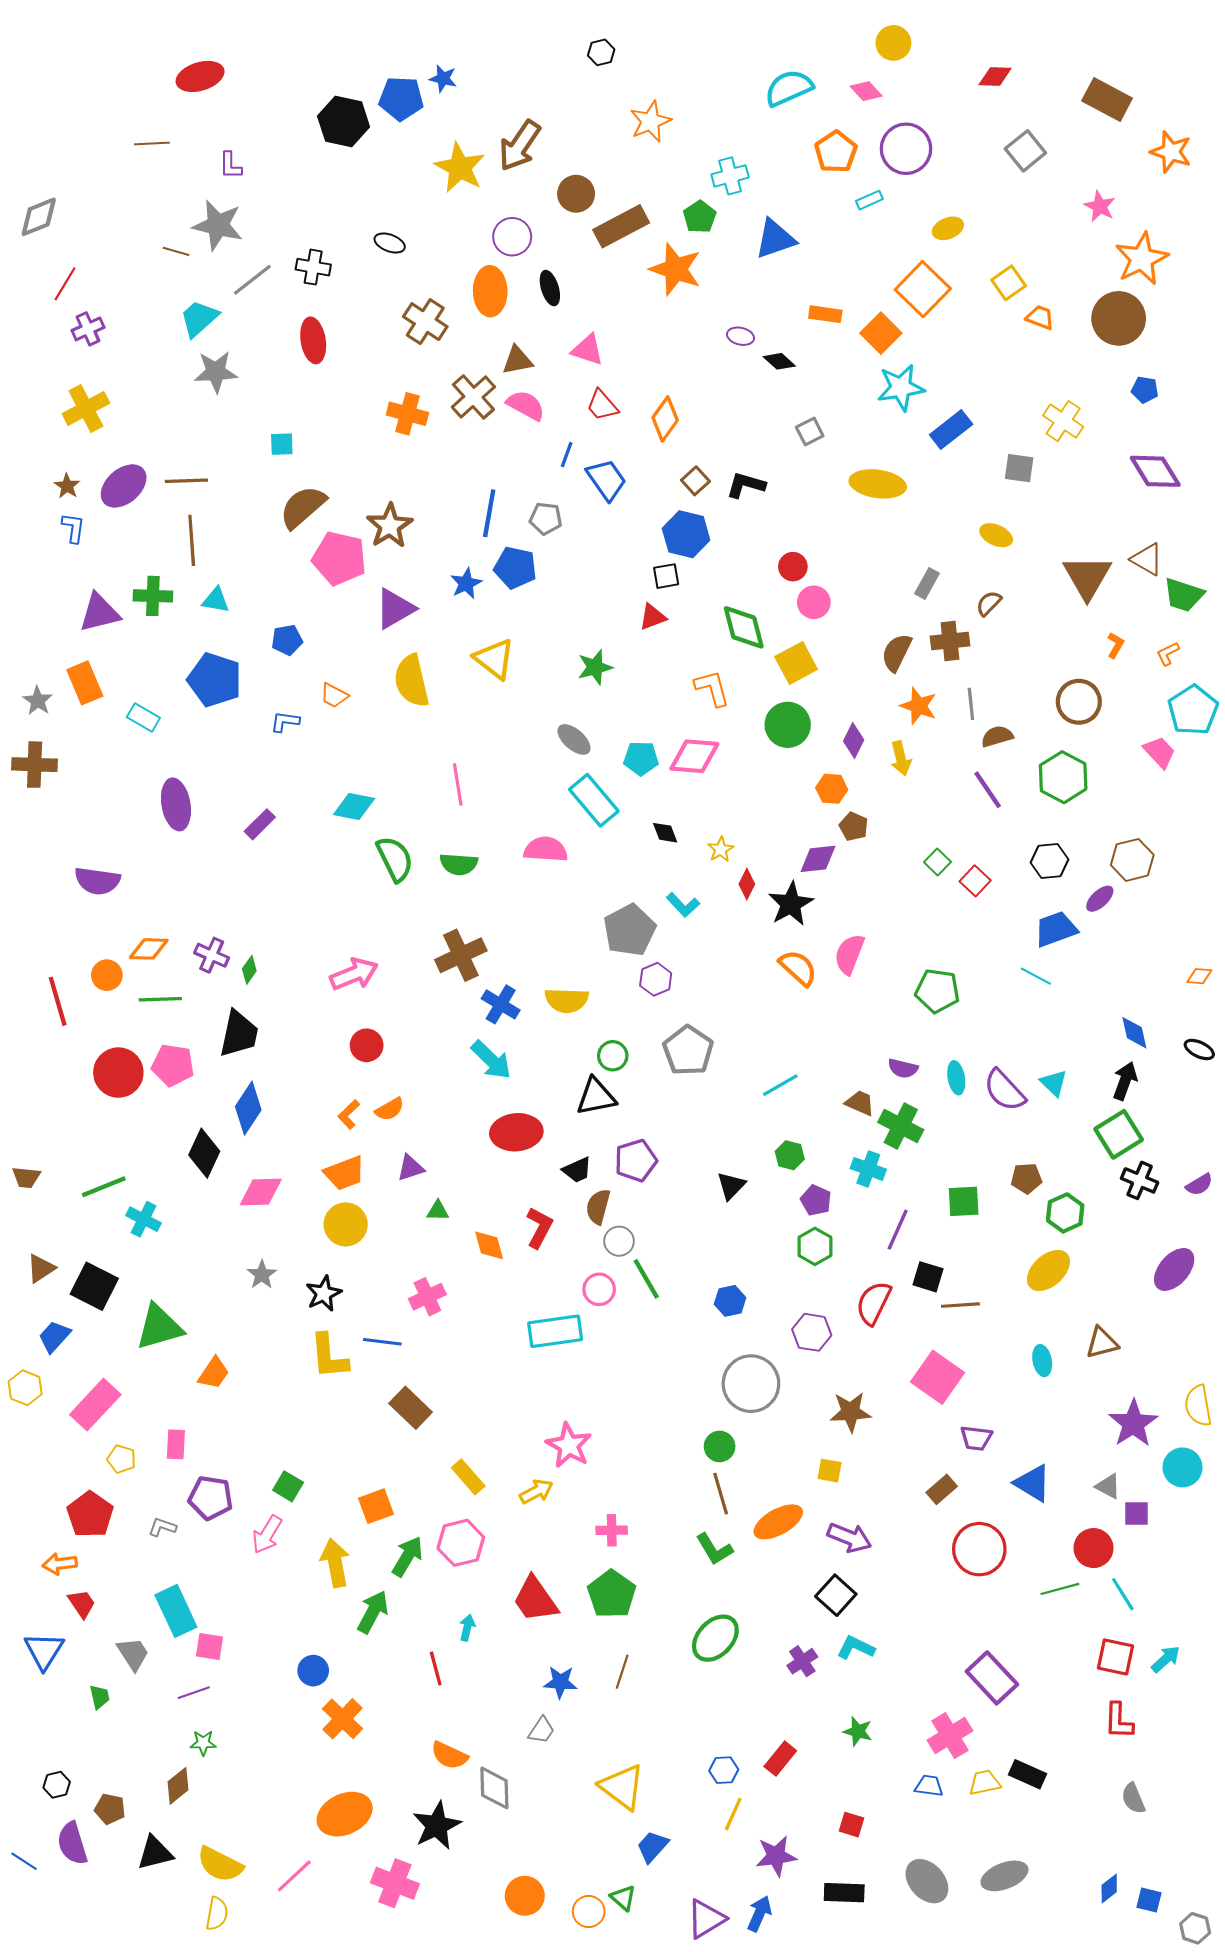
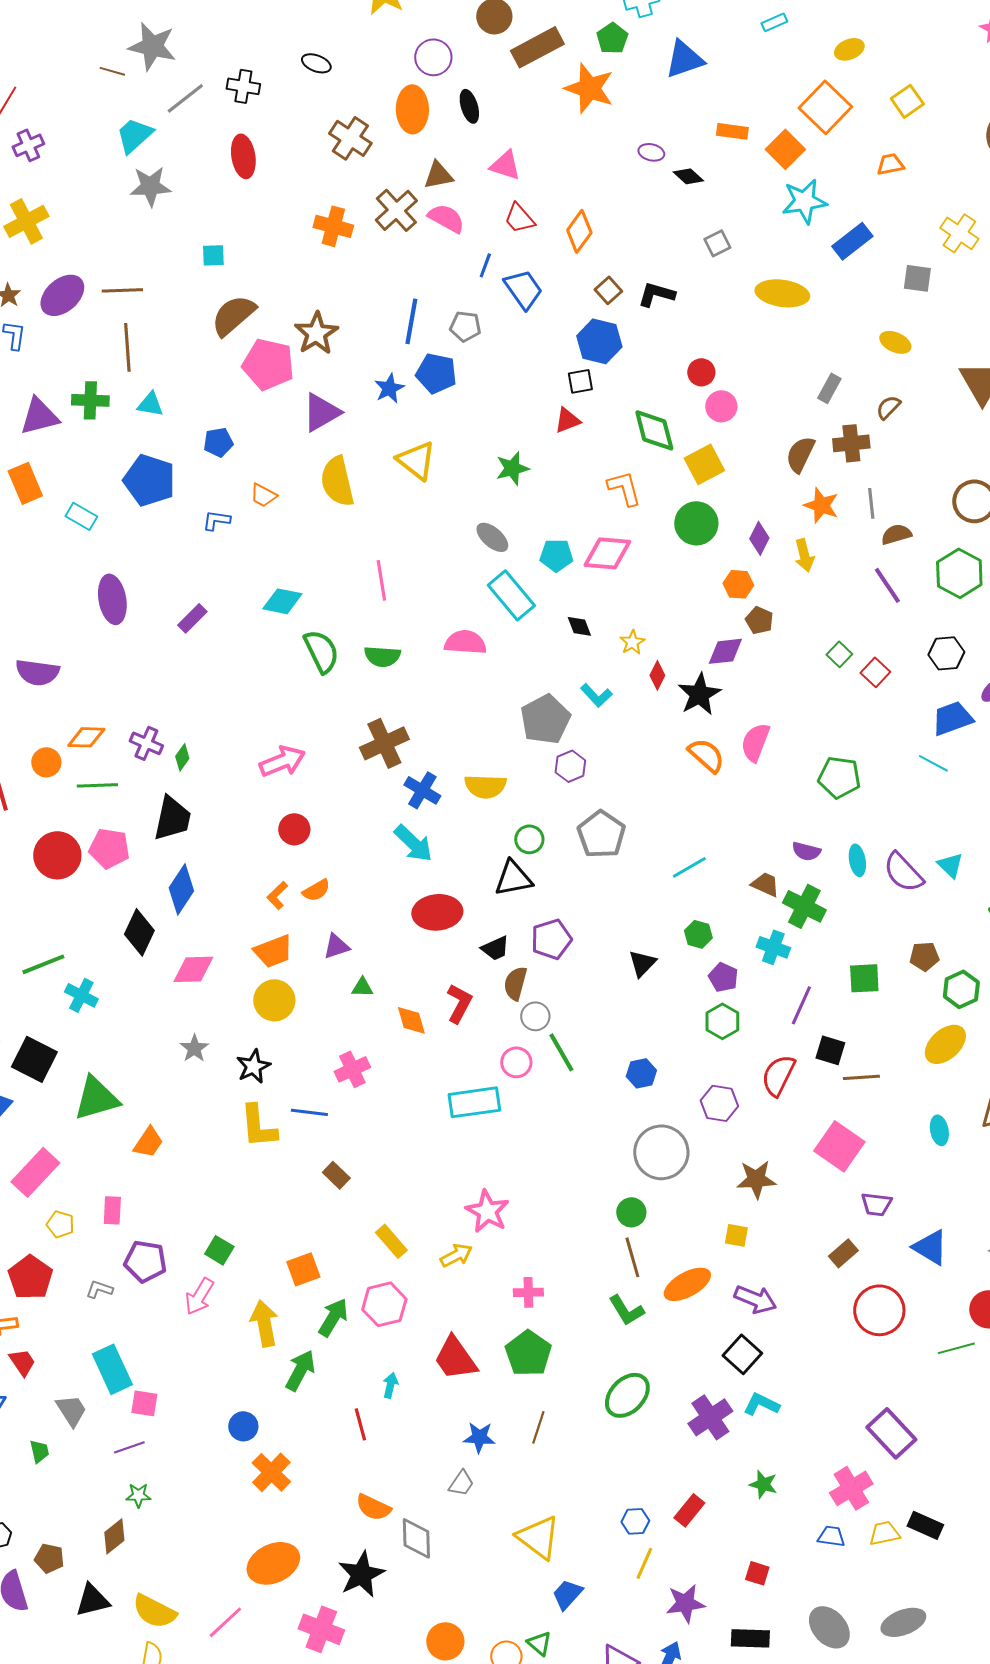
orange trapezoid: (1040, 317) -> (890, 164), moved, turned -32
brown rectangle: (411, 1408) -> (336, 1175), size x0.7
purple cross: (802, 1661) -> (710, 1417), size x1.5

